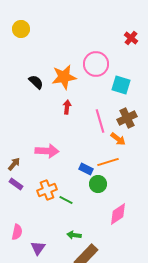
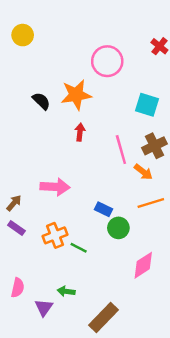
pink circle: (96, 64) -> (107, 61), moved
orange line: (108, 162) -> (151, 203), moved
green arrow: (74, 235) -> (66, 291), moved

